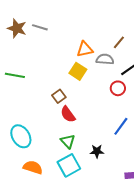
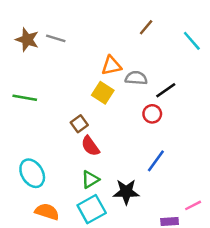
brown line: (119, 42) -> (146, 27), moved
green triangle: (68, 141) -> (90, 179), turned 42
black star: (97, 151) -> (126, 192), size x1.5

